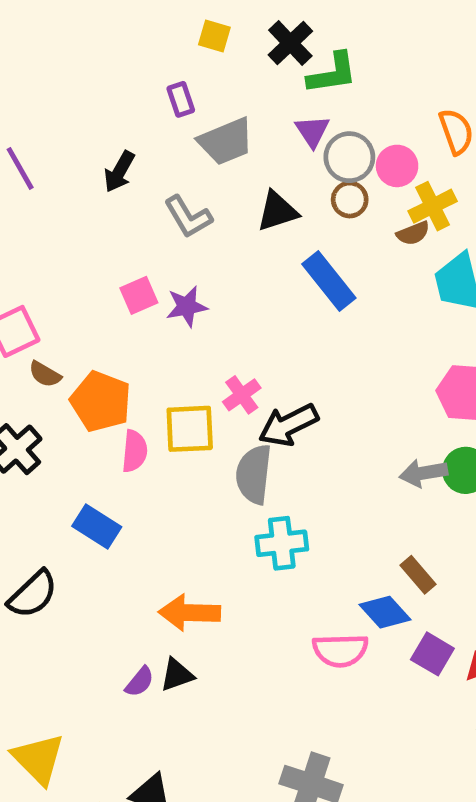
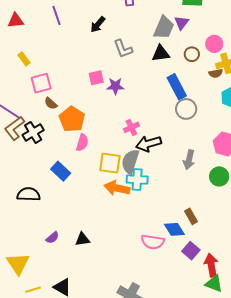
gray trapezoid: (226, 141) -> (164, 28), moved, turned -55
gray circle: (349, 157) -> (186, 109), moved
yellow square: (190, 429) -> (110, 163), moved
gray arrow: (423, 473) -> (189, 160), moved, turned -78
cyan cross: (282, 543) -> (137, 180), moved
black semicircle: (33, 594) -> (29, 194), turned -145
orange arrow: (189, 613) -> (117, 188), moved
purple semicircle: (140, 682) -> (52, 238), moved

